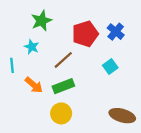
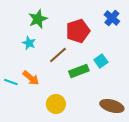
blue cross: (116, 32) -> (112, 18), moved
cyan line: (12, 65) -> (11, 82), moved, turned -64
green rectangle: (63, 86) -> (79, 71), moved

